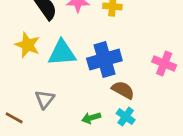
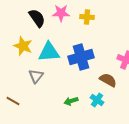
brown semicircle: (123, 90) -> (108, 80), moved
gray triangle: (45, 99) -> (36, 76), moved

